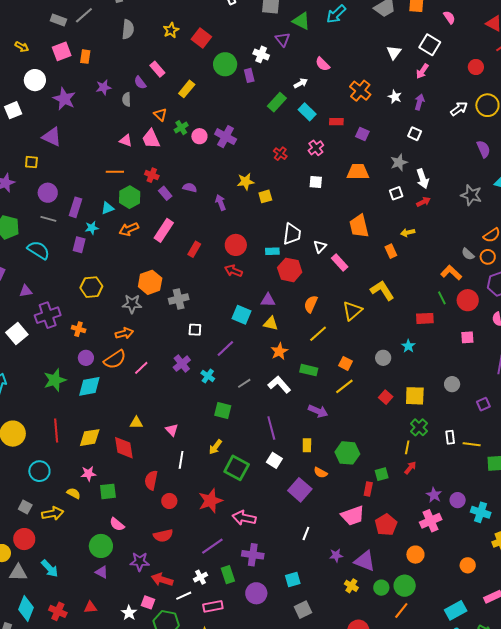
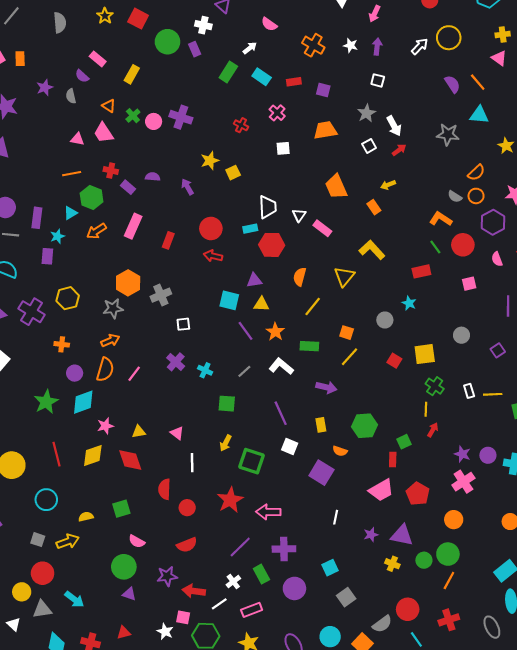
purple cross: (48, 315) -> (32, 312), moved, turned -30
purple line: (225, 348) -> (245, 331), moved, turned -72
orange semicircle: (115, 359) -> (105, 370), turned -30
pink star: (88, 474) -> (105, 426), moved
yellow semicircle: (74, 493) -> (86, 517), turned -32

